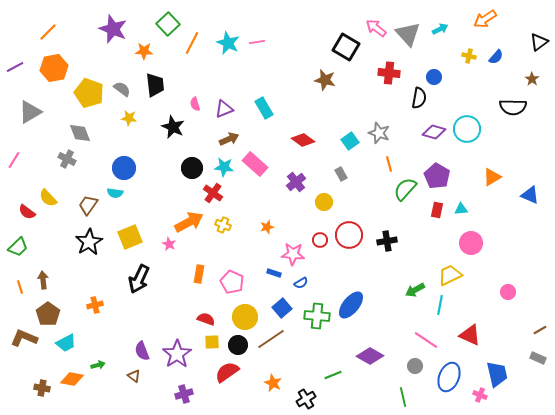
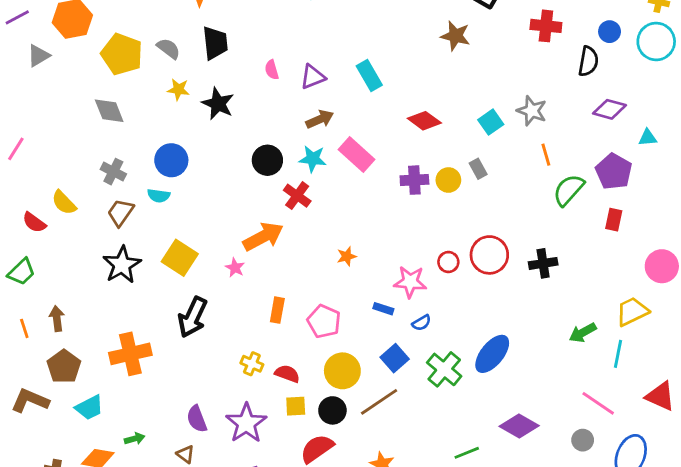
gray triangle: (30, 112) -> (38, 56), moved, size x0.7
black star: (173, 127) -> (218, 104), moved
cyan circle: (467, 129) -> (656, 41), moved
gray cross: (67, 159) -> (113, 172), moved
purple cross: (296, 182) -> (414, 180), turned 36
yellow circle: (324, 202) -> (448, 180), moved
cyan triangle: (461, 209) -> (648, 138), moved
yellow cross: (223, 225) -> (252, 364), moved
orange star: (267, 227) -> (347, 256), moved
yellow square: (130, 237) -> (180, 258), turned -35
orange cross: (95, 305) -> (130, 354), size x1.8
green cross: (317, 316) -> (444, 369), turned 35

